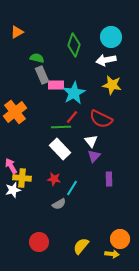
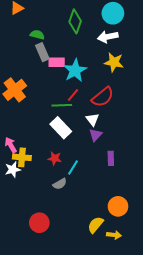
red semicircle: (101, 119) -> (103, 97), turned -65
orange circle: (120, 239) -> (118, 206), moved
yellow semicircle: (81, 246) -> (96, 225), moved

